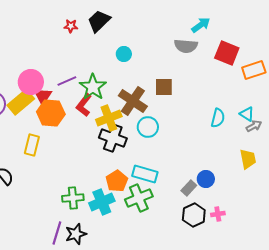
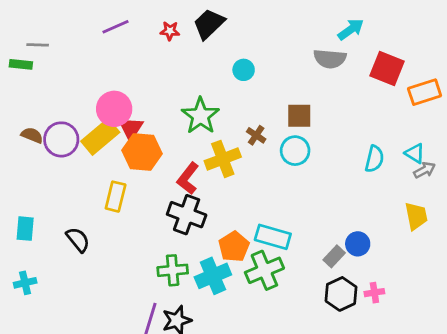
purple line: (67, 81) -> (116, 27), moved
brown cross: (133, 101) -> (256, 135), size x0.5
red L-shape: (84, 105) -> (188, 178), moved
cyan circle: (148, 127) -> (295, 151), moved
black cross: (113, 138) -> (187, 215), moved

